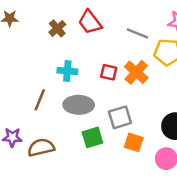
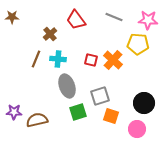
brown cross: (57, 28) -> (50, 34), moved
gray line: (137, 33) -> (114, 17), moved
brown line: (40, 100) -> (36, 59), moved
gray ellipse: (79, 105) -> (67, 86), turned 70

